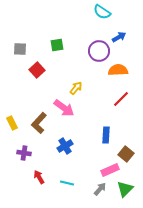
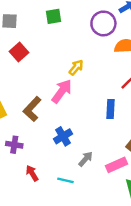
red square: (37, 70) -> (19, 52), moved
pink arrow: (64, 108) -> (62, 91), turned -90
blue rectangle: (106, 135) -> (111, 109), moved
gray arrow: (100, 189) -> (86, 159), moved

